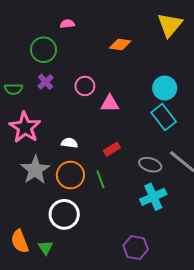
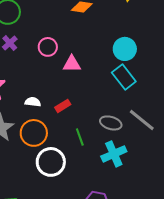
red rectangle: (112, 149) -> (63, 106), moved
green line: (100, 179) -> (80, 137), moved
white circle: (64, 214) -> (51, 162), moved

